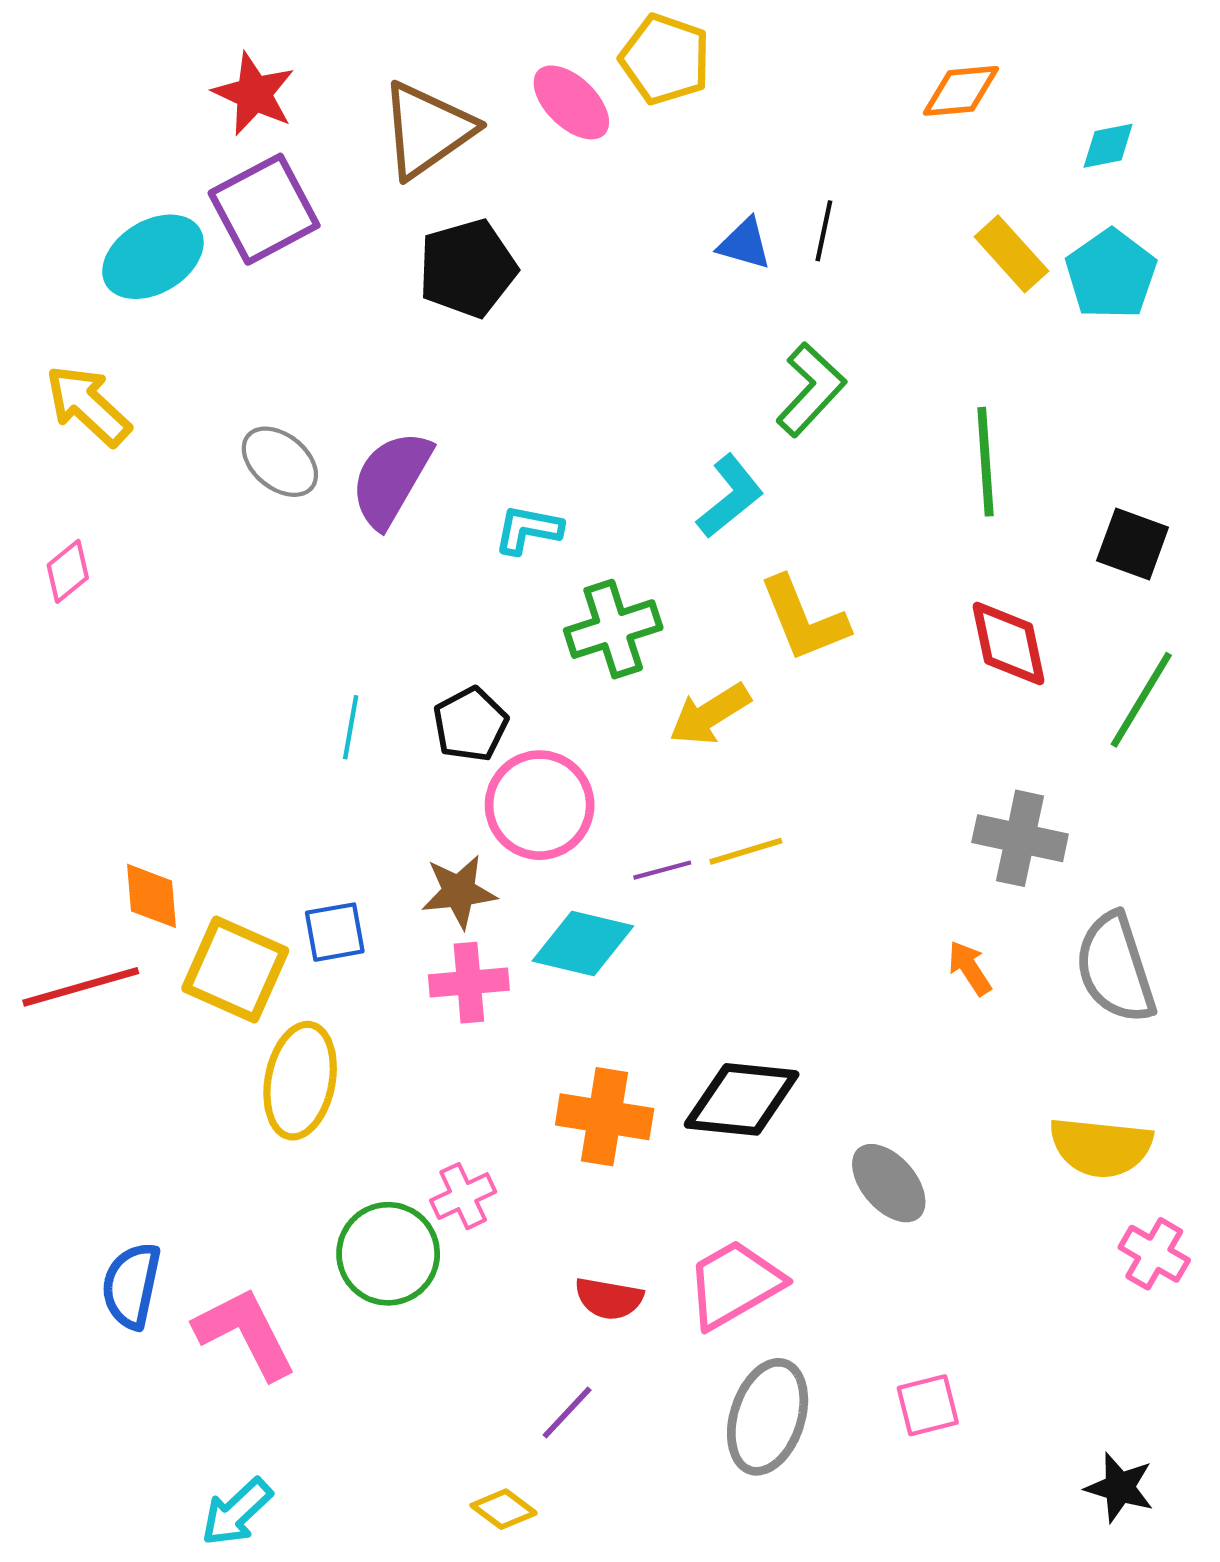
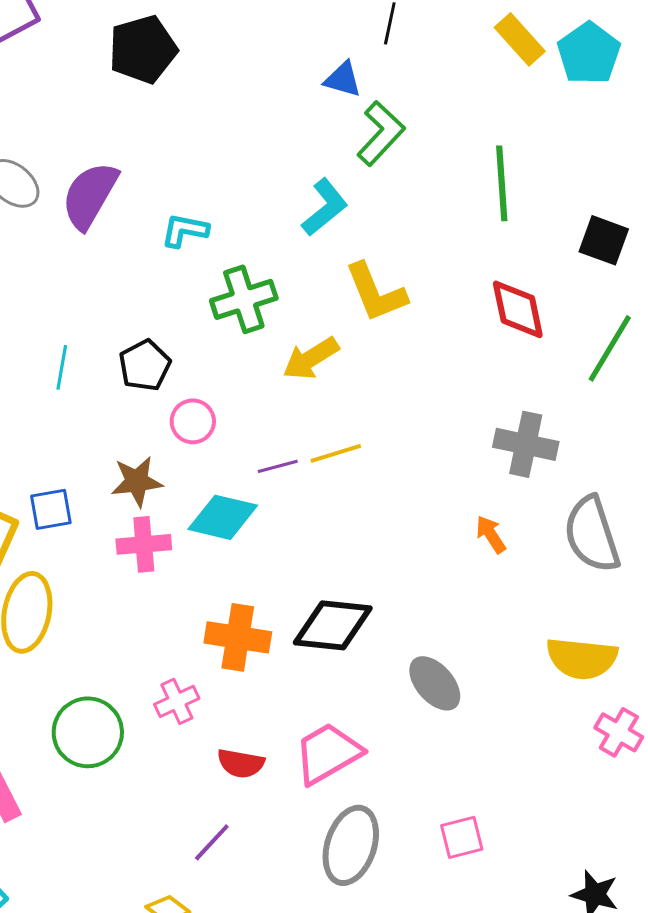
blue triangle: (744, 244) -> (343, 79), moved
pink circle: (540, 805) -> (193, 421), size x0.6
pink cross: (463, 1196) -> (177, 701), moved

